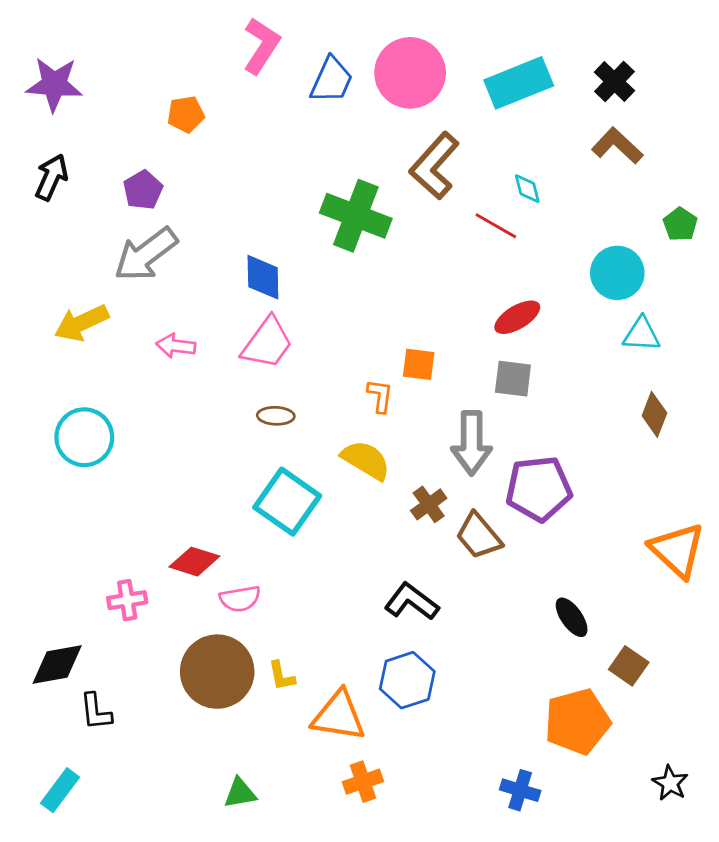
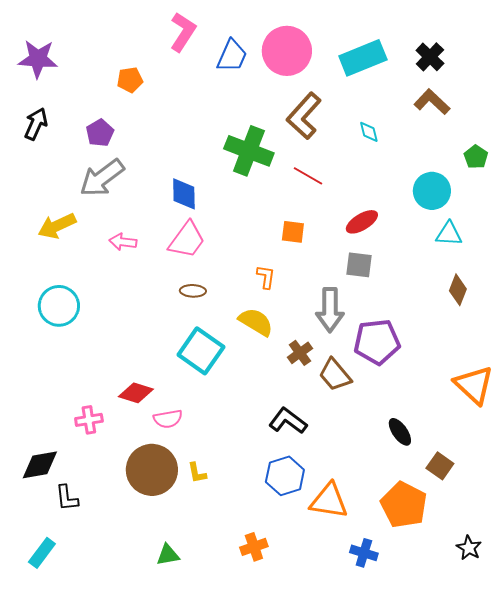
red line: (496, 226) -> (308, 176), moved
orange square: (419, 364) -> (293, 232), moved
orange triangle: (339, 716) -> (329, 501), moved
orange pentagon: (577, 722) -> (404, 505), turned -30

